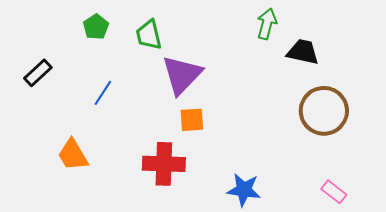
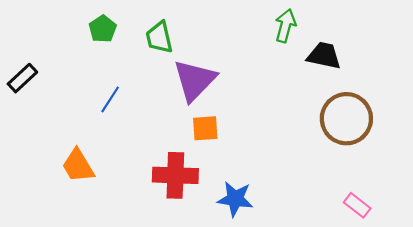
black rectangle: (38, 73) -> (22, 78), moved
blue star: (244, 190) -> (235, 199), moved

